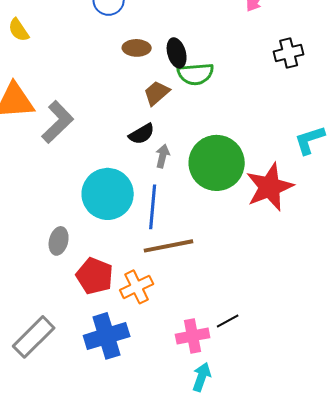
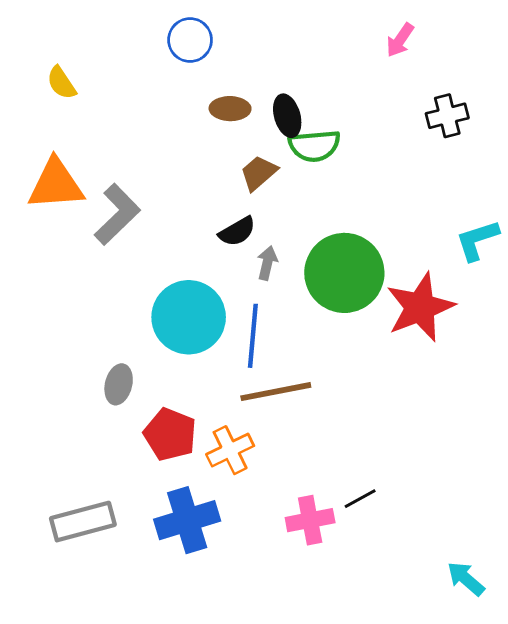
gray rectangle: (34, 337) -> (83, 522), turned 30
cyan arrow: (202, 377) -> (466, 579), moved, turned -68

